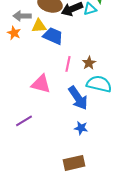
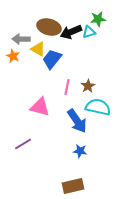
yellow triangle: (39, 26) -> (38, 49), turned 35
blue trapezoid: (53, 36) -> (52, 59), turned -75

